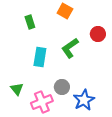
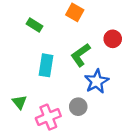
green rectangle: (30, 22) -> (35, 25), turned -40
gray circle: (62, 87) -> (78, 107), moved
blue star: (84, 100) -> (97, 81), moved

